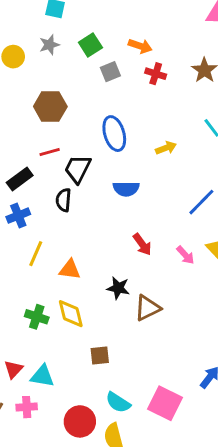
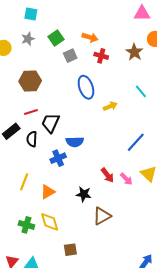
blue ellipse: (114, 134) -> (86, 87), moved
blue semicircle: (126, 189) -> (75, 142), moved
black semicircle: (64, 200) -> (32, 139), moved
blue cross: (18, 216) -> (58, 158), moved
red arrow: (142, 244) -> (107, 175), moved
orange triangle: (70, 269) -> (48, 192), turned -35
black star: (118, 288) -> (84, 194), moved

